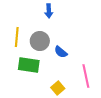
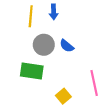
yellow line: (17, 37) -> (31, 16), moved
blue semicircle: (61, 52) -> (67, 46), moved

